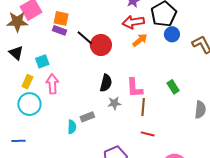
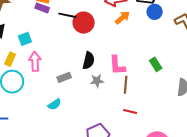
black line: (85, 38) -> (67, 15), turned -30
gray rectangle: (87, 117) -> (64, 77), moved
cyan semicircle: (72, 127) -> (54, 104), turned 56

